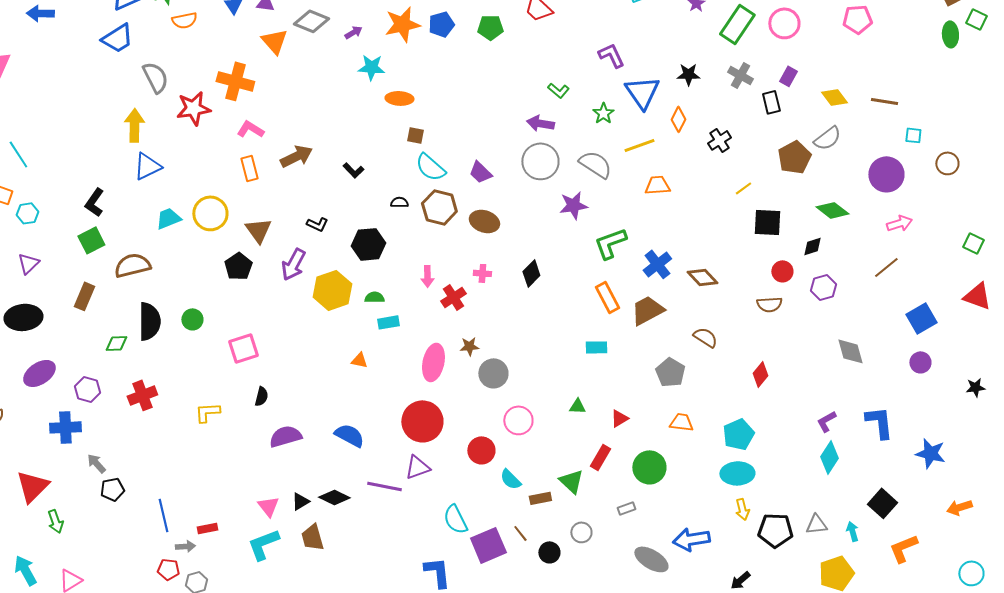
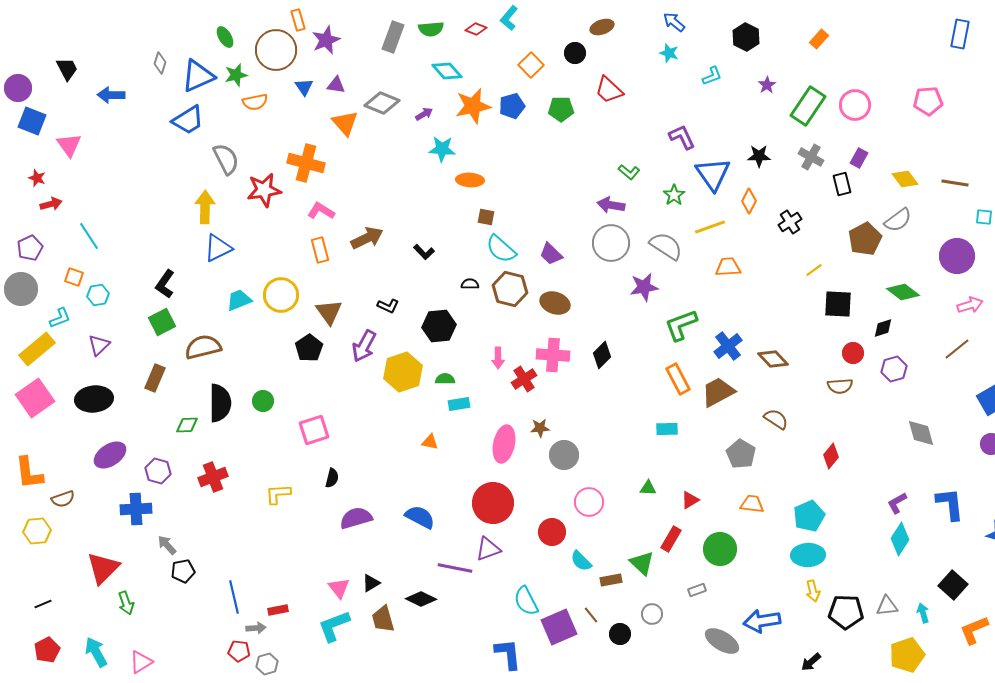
pink cross: (482, 273) -> (553, 355), size x1.8
black diamond: (334, 497) -> (421, 599), moved

